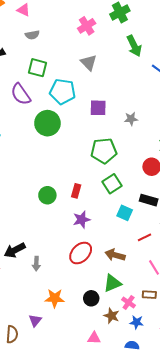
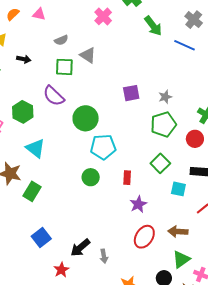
gray semicircle: (32, 35) -> (61, 40), moved
gray triangle: (89, 63) -> (88, 55), moved
cyan pentagon: (63, 92) -> (103, 147), moved
green pentagon: (104, 151) -> (163, 124), moved
green circle: (47, 195) -> (91, 177), moved

